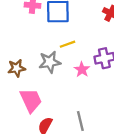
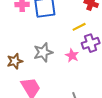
yellow line: (68, 44) -> (79, 27), moved

